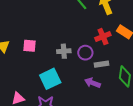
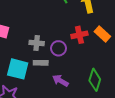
gray rectangle: (101, 64) -> (41, 63), moved
cyan square: (50, 79) -> (18, 69), turned 30

